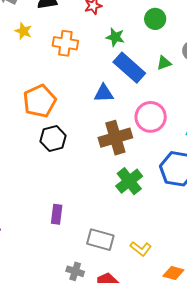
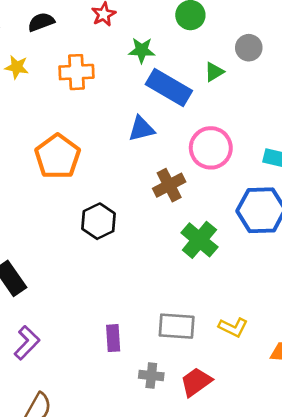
brown cross: (115, 138) -> (169, 185), size x0.7
black hexagon: (53, 139) -> (98, 221), moved
purple rectangle: (57, 214) -> (113, 338), moved

